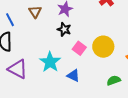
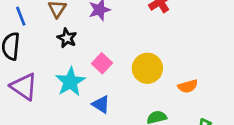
black star: (64, 29) -> (67, 38), moved
pink square: (79, 48) -> (102, 63), moved

